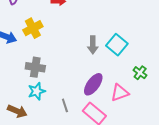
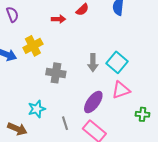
gray cross: (35, 67) -> (56, 73), moved
green cross: (140, 73) -> (143, 114), moved, turned -32
pink triangle: (120, 93) -> (121, 90), moved

